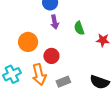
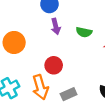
green semicircle: (79, 28) -> (84, 32), turned -56
orange circle: (28, 42) -> (14, 42), moved

